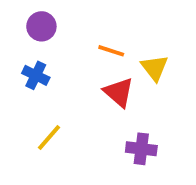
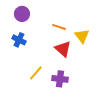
yellow line: (49, 138) -> (36, 73), moved
purple cross: (141, 149) -> (60, 79), moved

